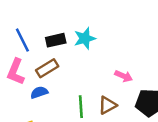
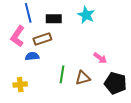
cyan star: (85, 38) -> (86, 15), moved, turned 30

